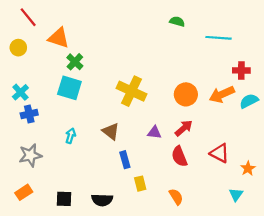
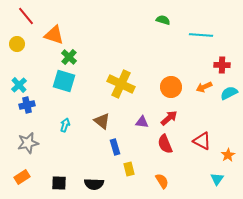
orange arrow: (222, 94) -> (204, 87), size x0.7

